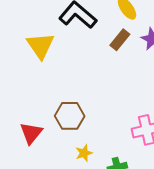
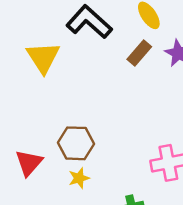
yellow star: (84, 153) -> (79, 178), moved

